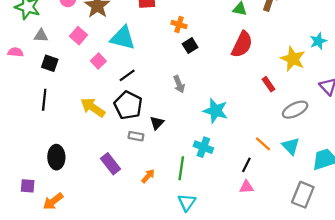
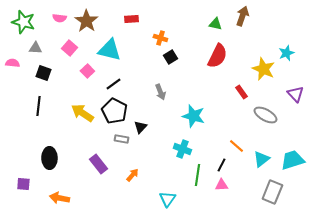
gray ellipse: (295, 110) -> (265, 115), turned 55
cyan triangle: (291, 146) -> (261, 159), moved, turned 36
green line: (181, 168) -> (197, 175), moved
orange arrow: (53, 201) -> (59, 198), moved, turned 48

